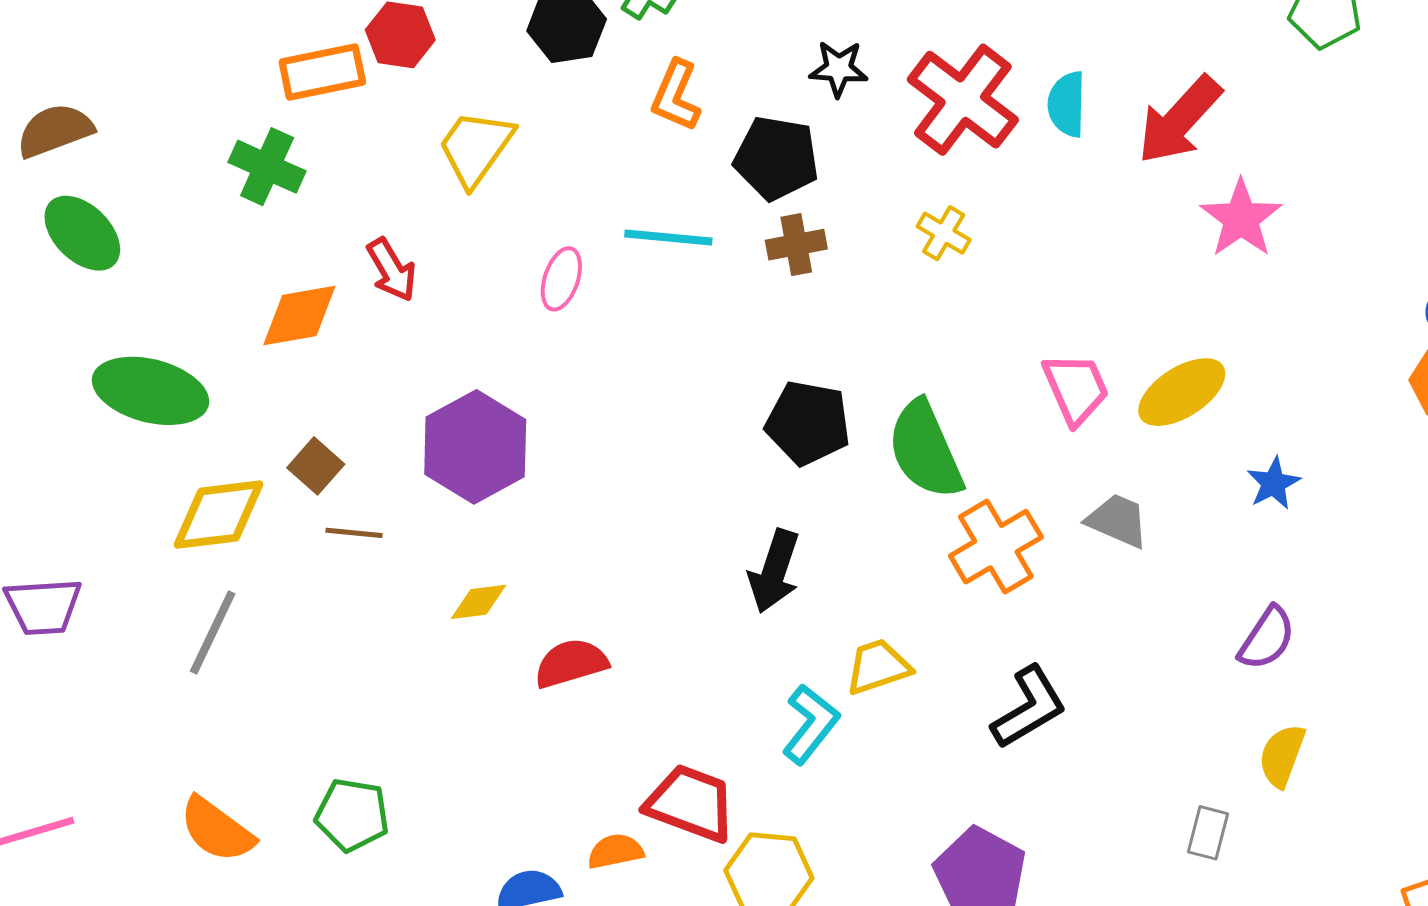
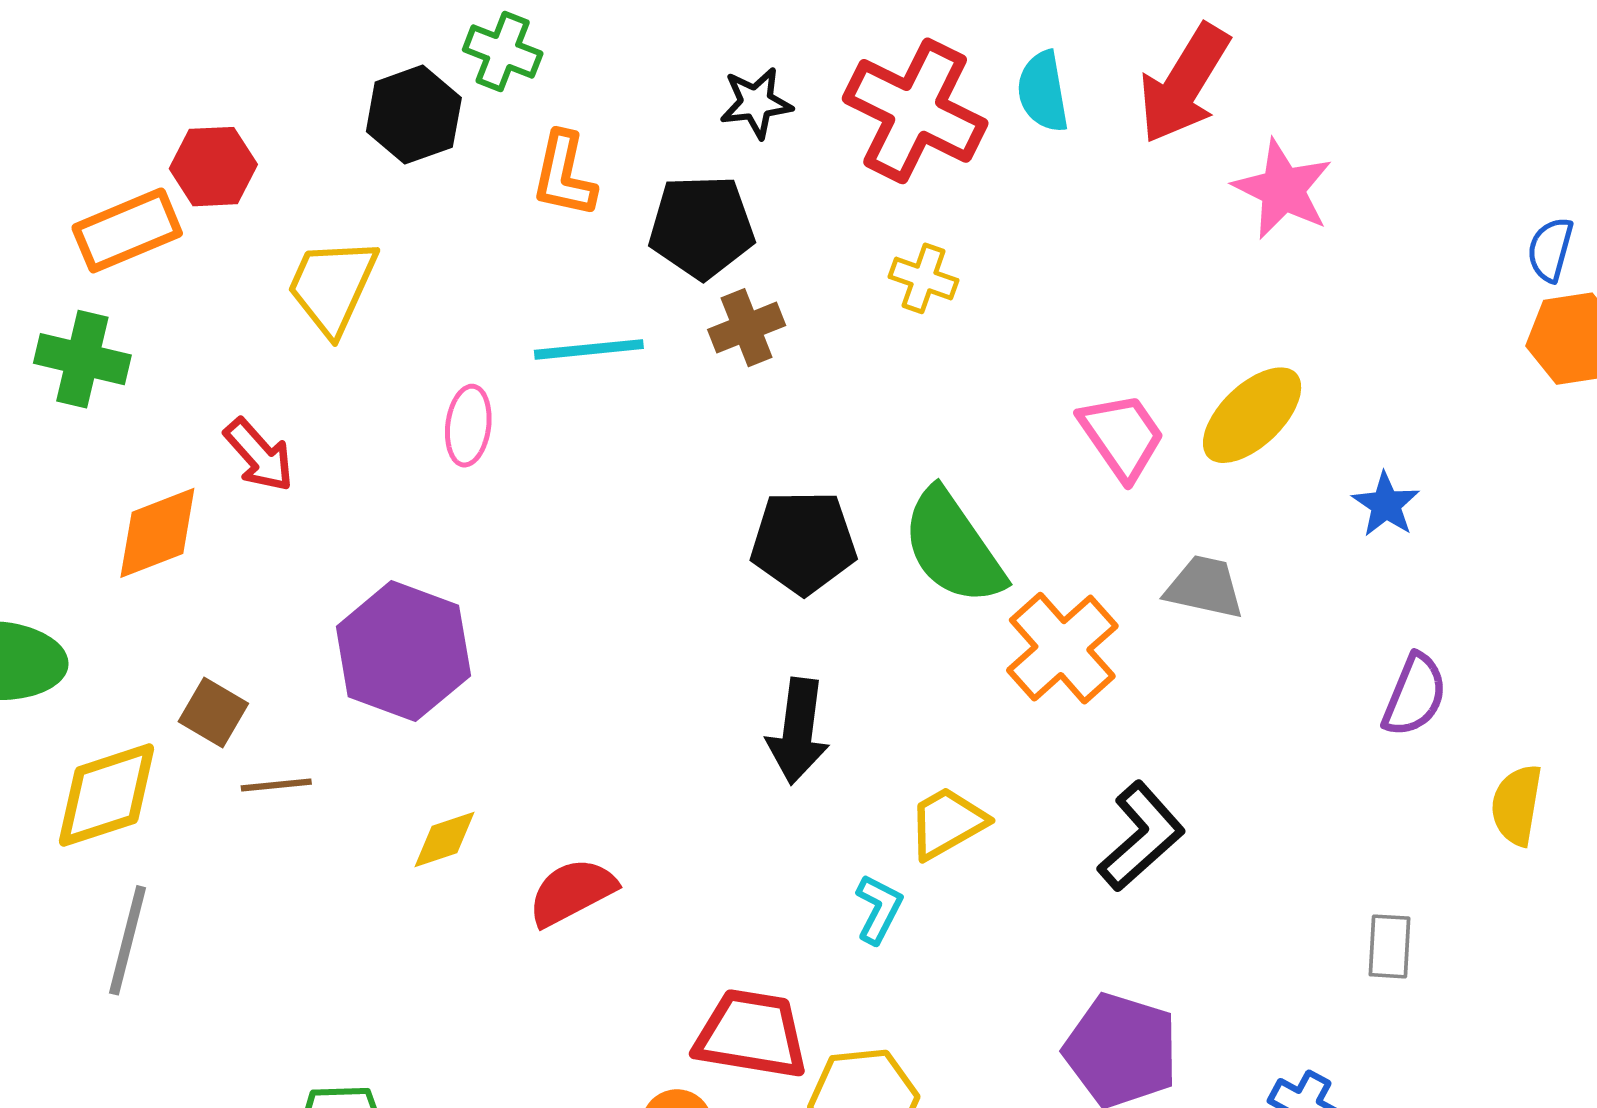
cyan L-shape: (811, 724) -> (879, 909), size x0.7
yellow semicircle: (1282, 756) -> (1517, 805), moved

